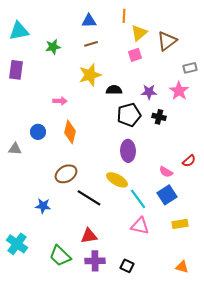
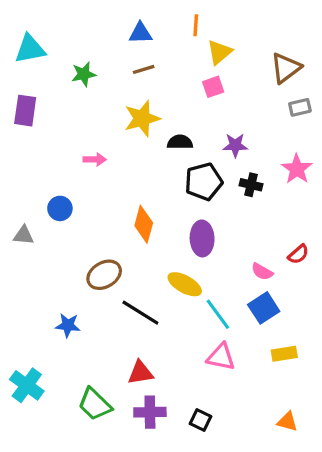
brown triangle: (167, 41) -> (286, 68), moved
pink star: (179, 91) -> (297, 169), moved
orange diamond: (70, 132) -> (144, 224), moved

